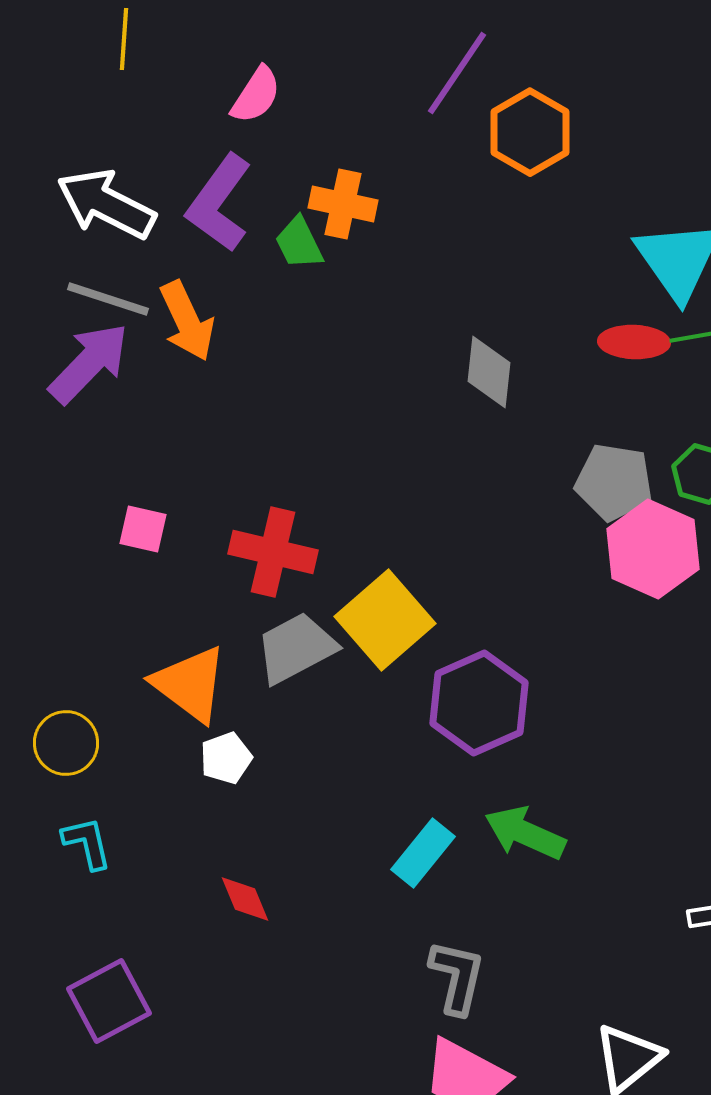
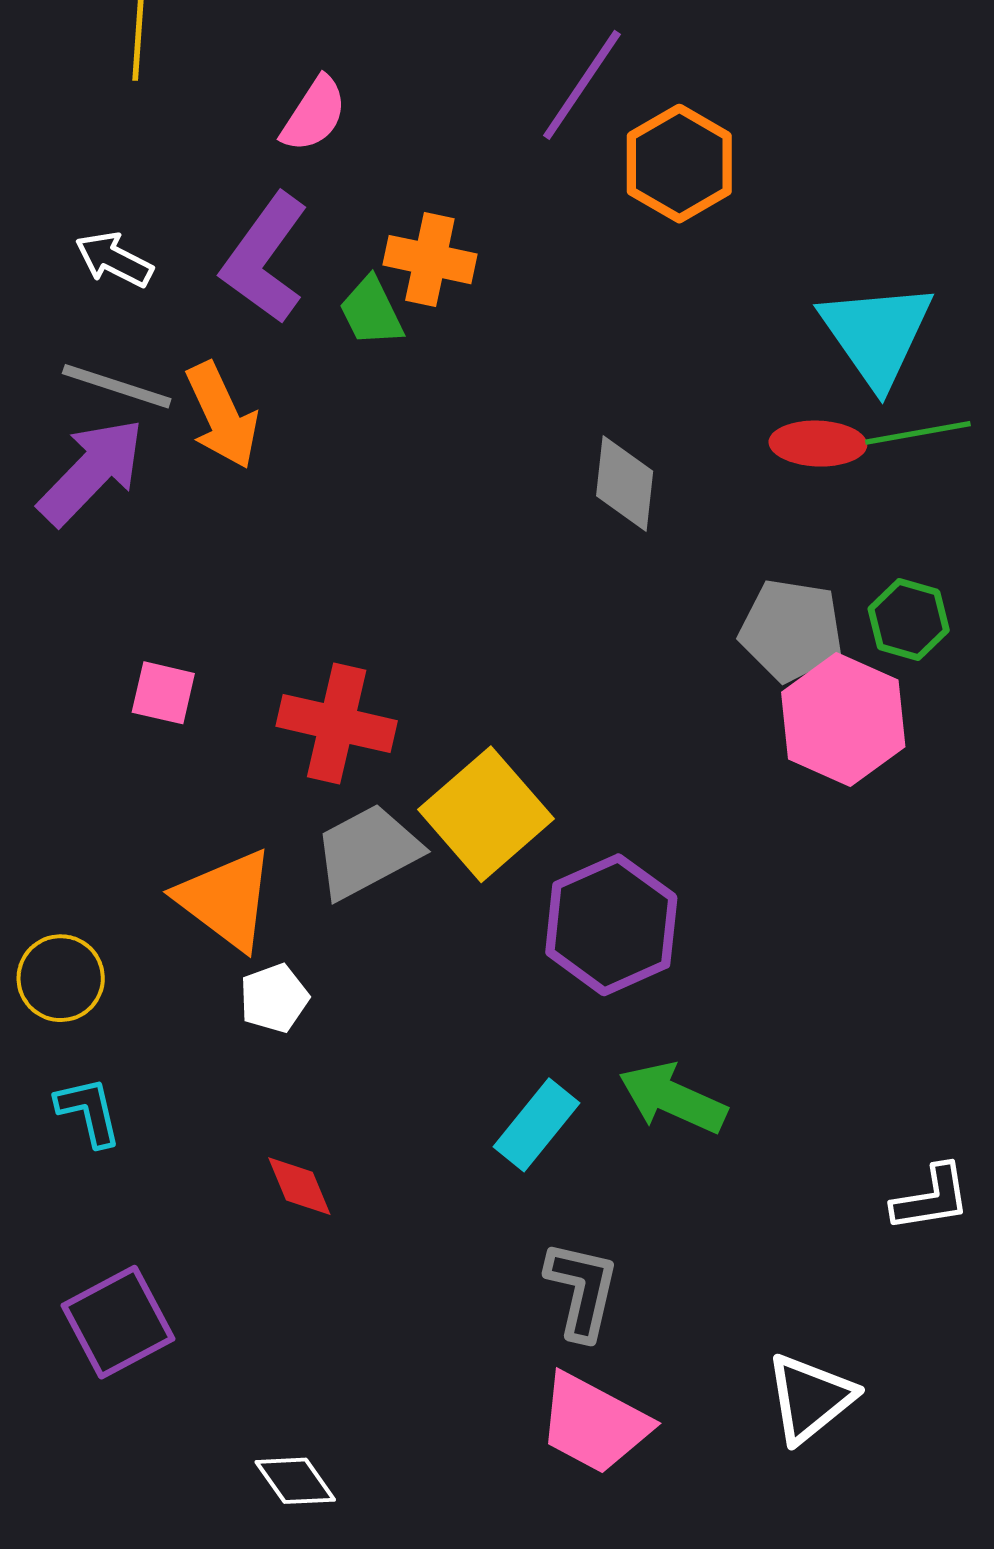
white arrow: (106, 204) -> (114, 260), size x0.6

